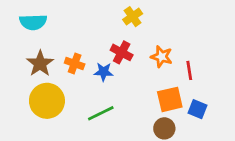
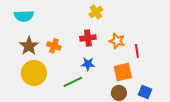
red cross: (122, 52) -> (88, 38), turned -35
blue star: (104, 72) -> (88, 64), moved
blue square: (197, 109) -> (145, 92), moved

